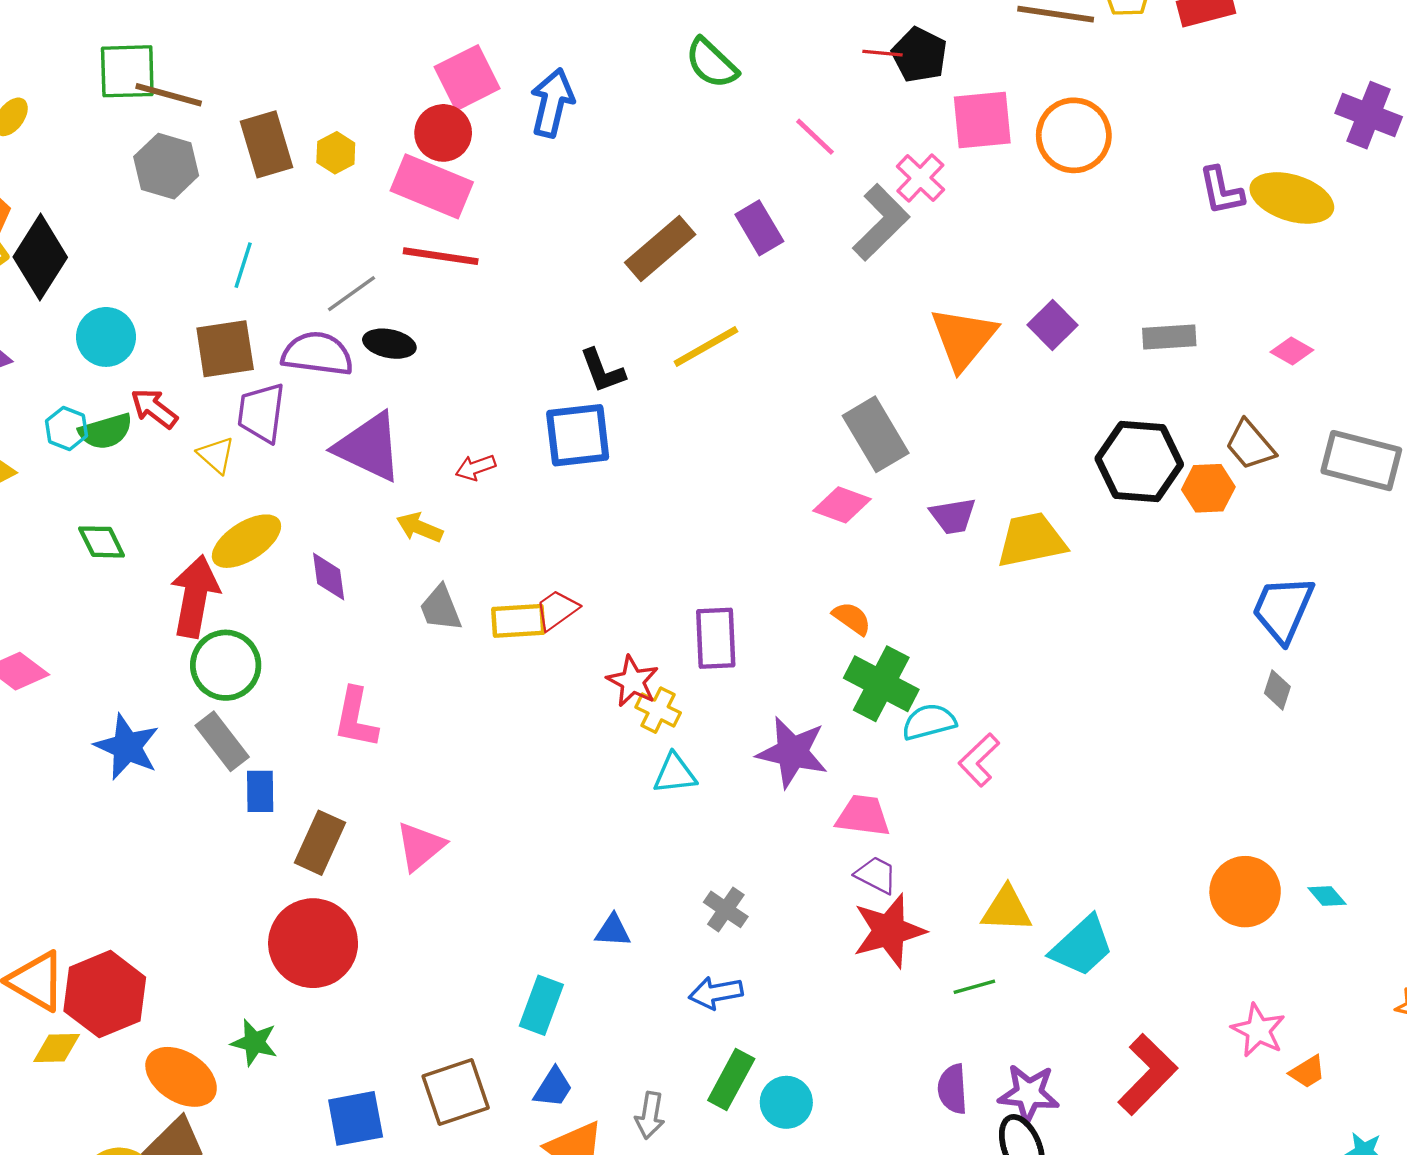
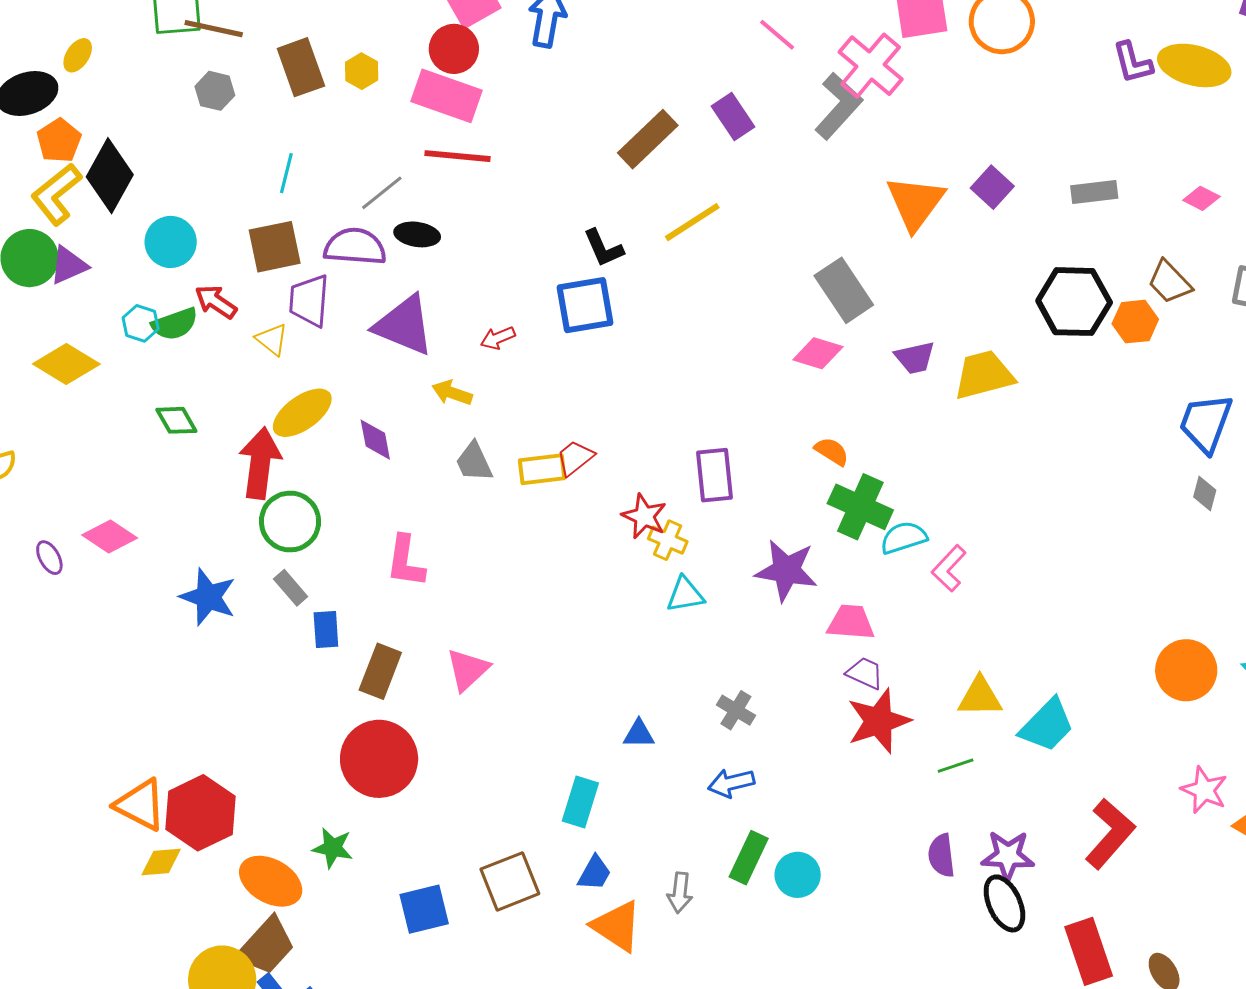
gray hexagon: (166, 166) -> (215, 91), size x0.7
pink cross: (920, 178) -> (871, 66), size x1.5
gray rectangle: (222, 741) -> (291, 588), size x0.7

